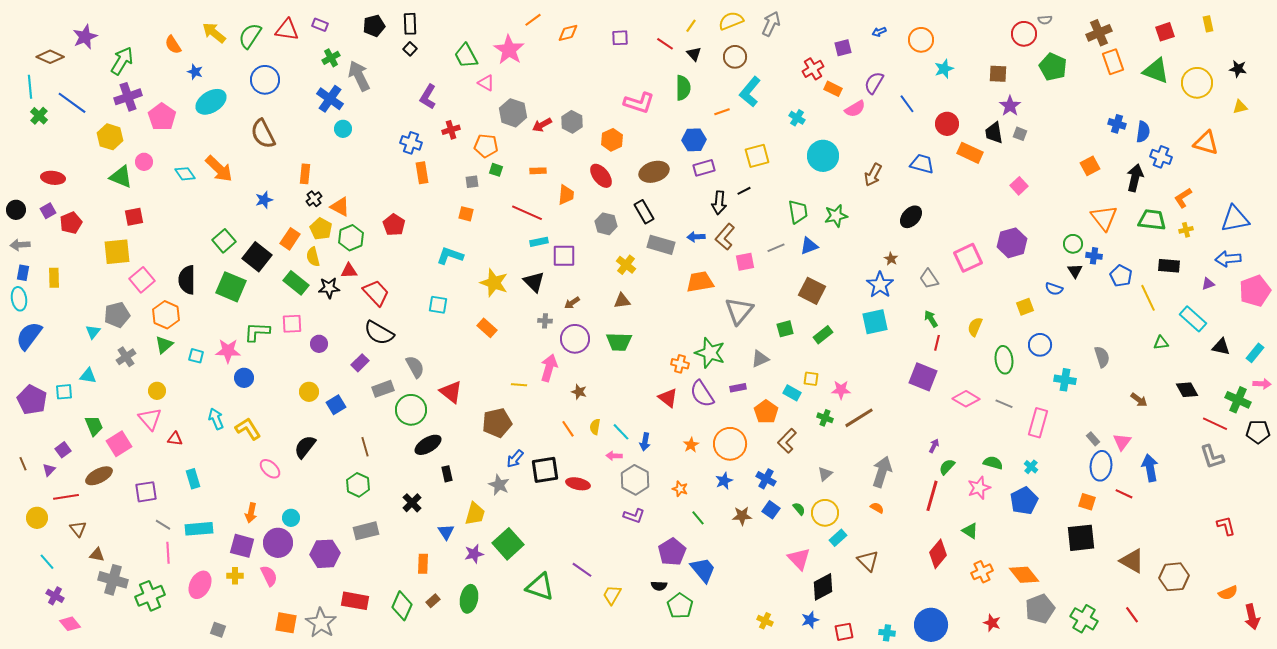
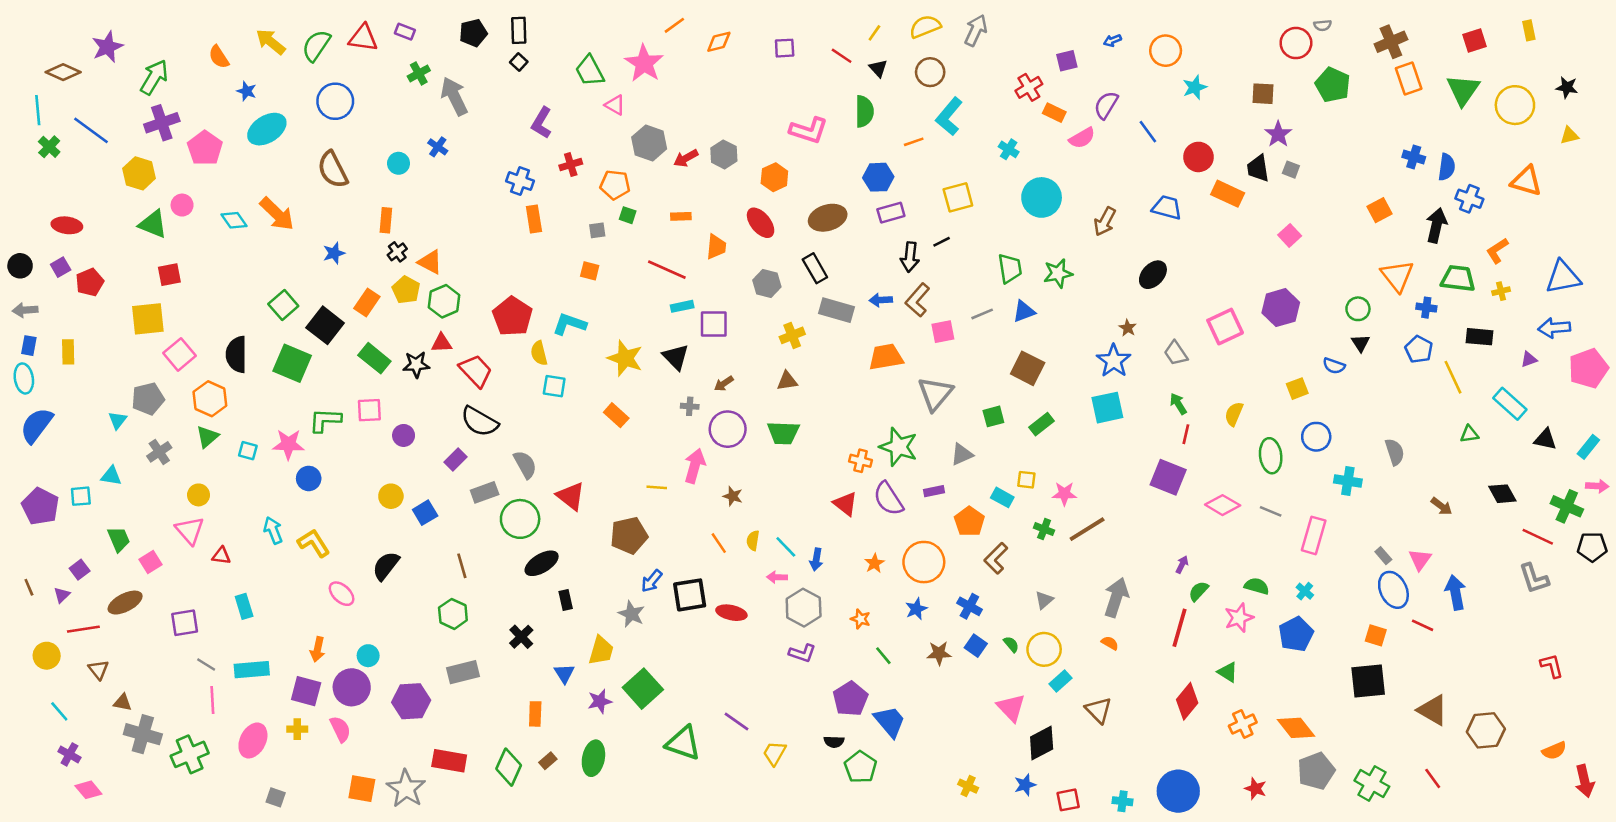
green triangle: (1156, 71) -> (1463, 90), turned 44
blue cross: (330, 99) -> (438, 147), moved, size x0.6
cyan circle: (343, 129) -> (399, 163), moved
red pentagon: (394, 225) -> (512, 316), moved, size x1.4
blue cross: (1094, 256) -> (1426, 308), moved
yellow semicircle: (313, 257) -> (539, 353), moved
yellow cross: (626, 265) -> (792, 335), turned 30
pink square: (119, 444) -> (150, 562), size x0.7
blue ellipse: (1101, 466) -> (1393, 590), turned -32

